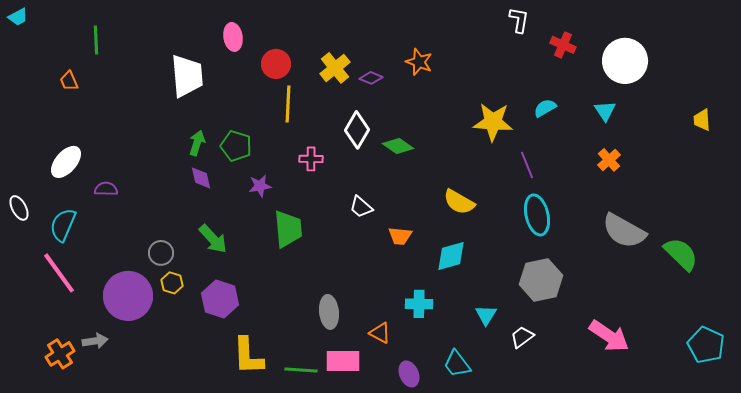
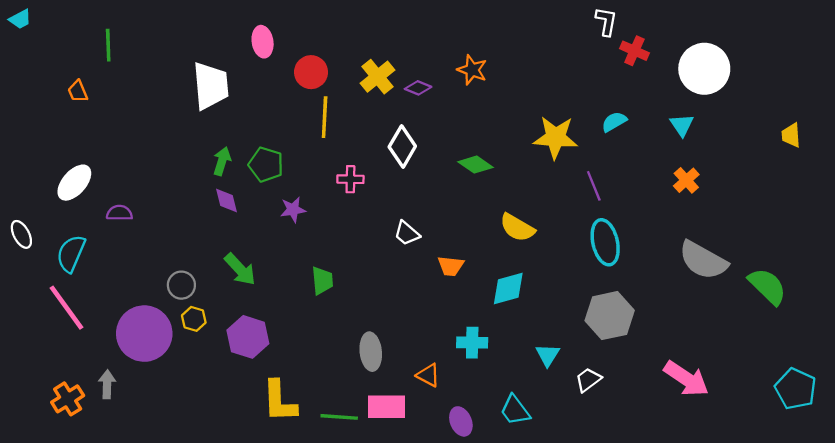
white L-shape: (519, 20) -> (606, 21), moved
green diamond: (398, 146) -> (476, 165), moved
green trapezoid: (288, 229) -> (322, 281), moved, size x0.7
gray arrow: (95, 341) -> (107, 384), turned -80

